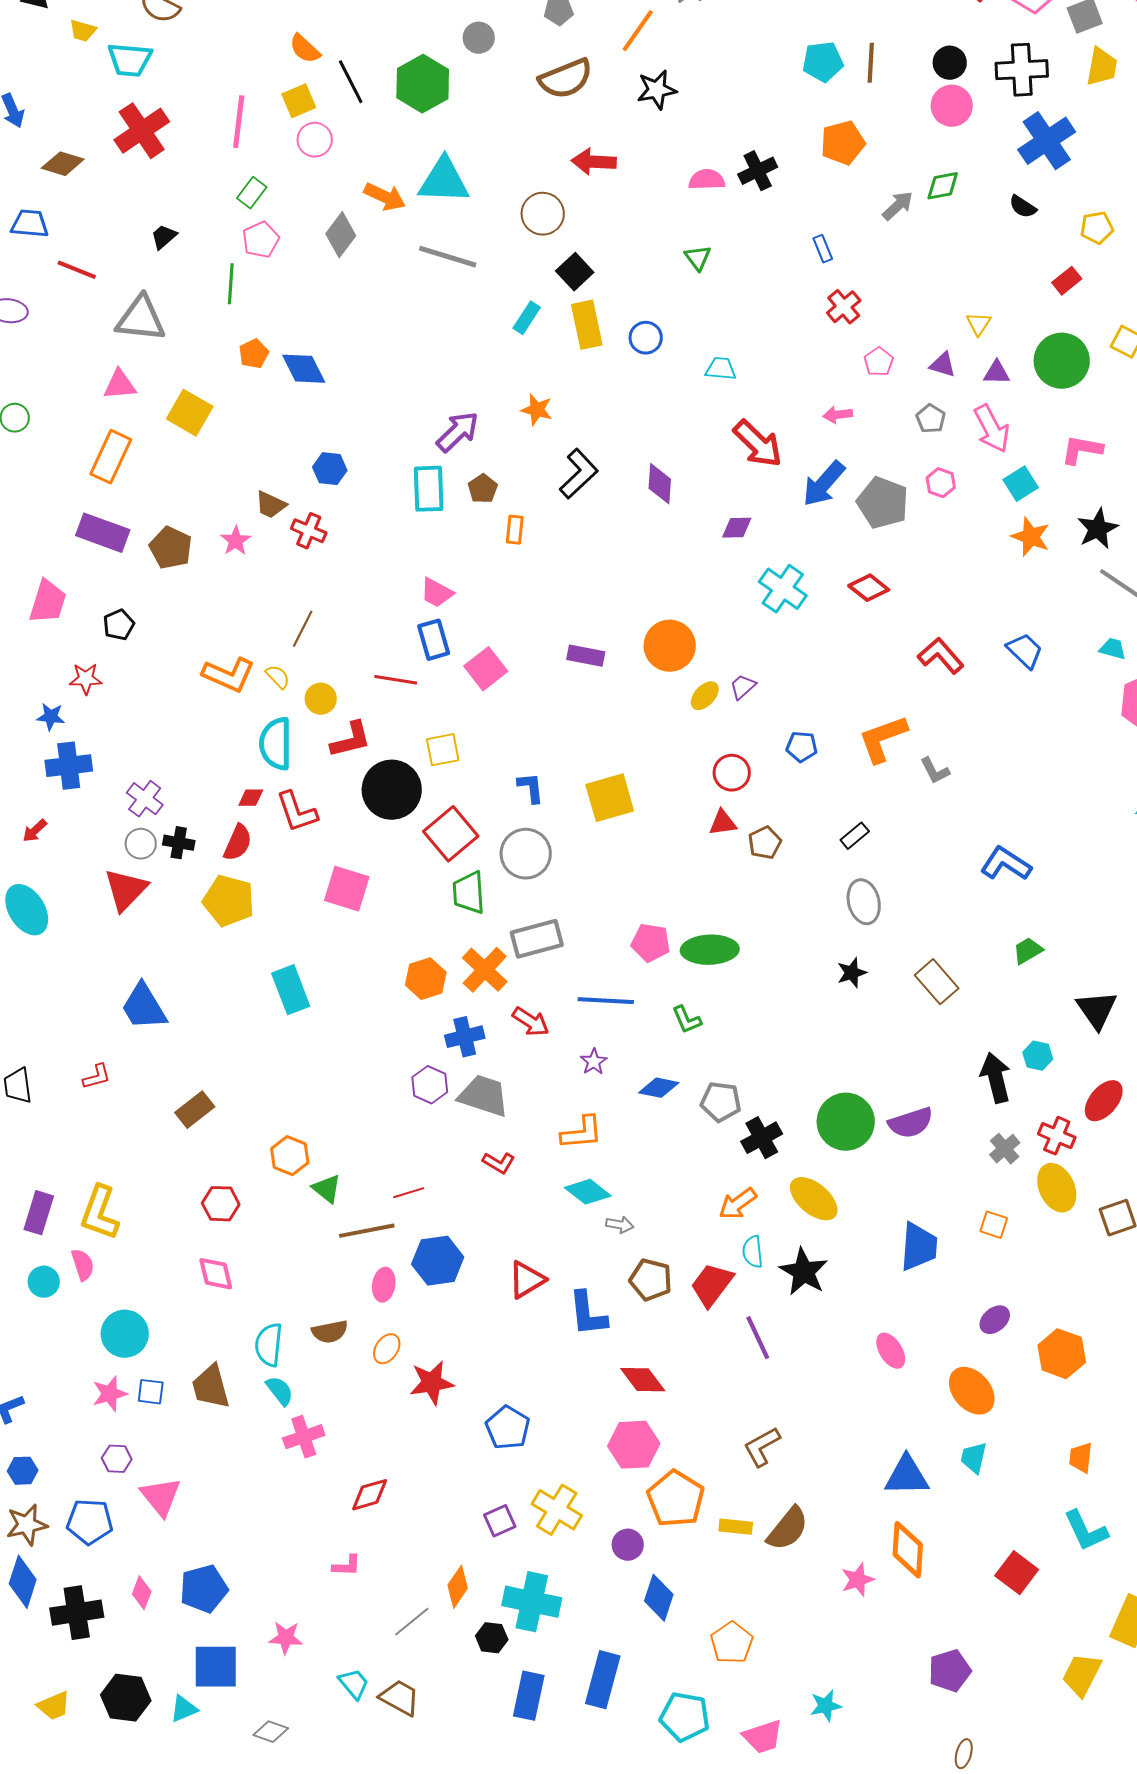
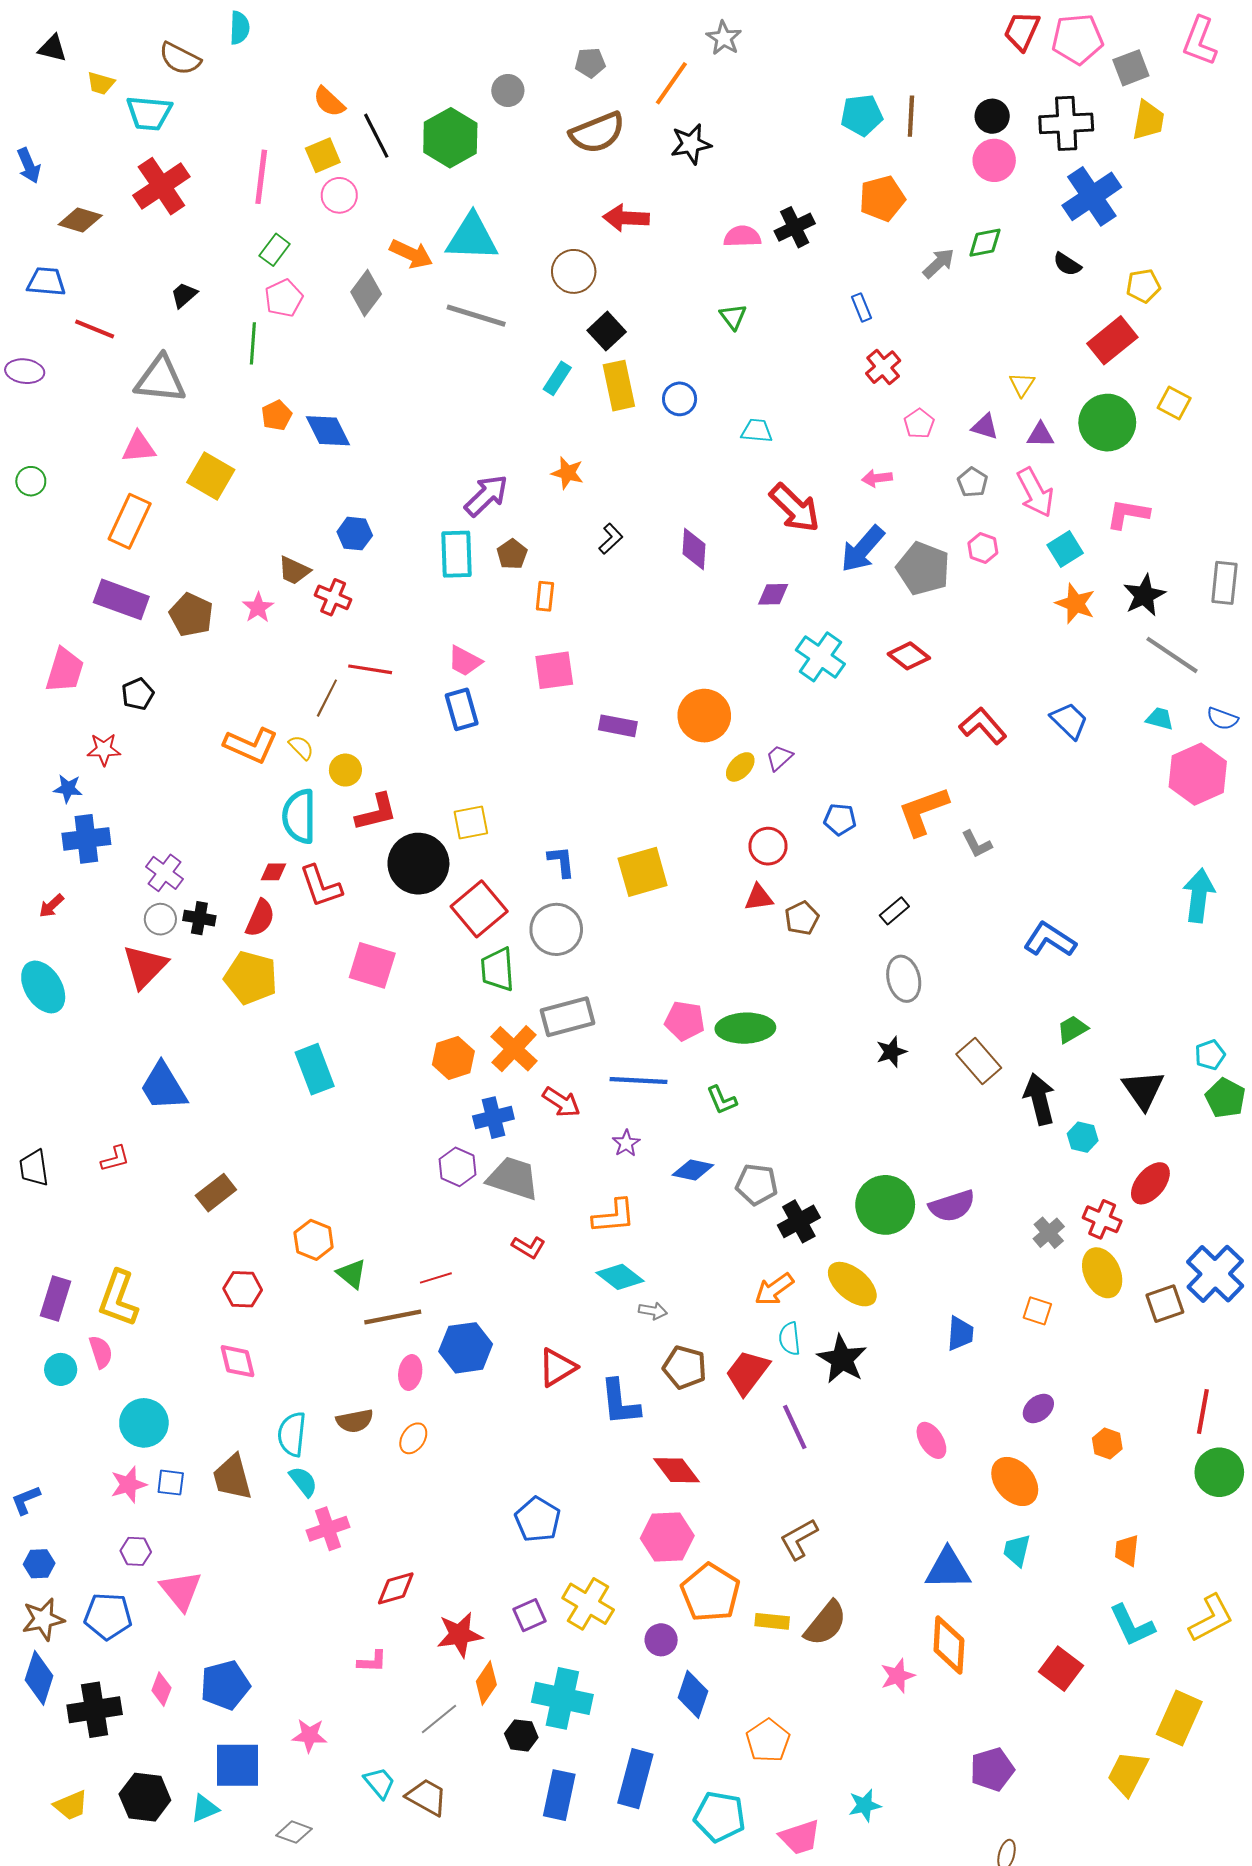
red rectangle: (1067, 281) -> (1112, 340), size x1.6
black L-shape: (579, 474) -> (611, 539), size x0.6
pink square: (486, 669) -> (554, 670), moved, turned 30
red line: (396, 680) -> (370, 669), moved
black arrow: (996, 1078) -> (1039, 1099), moved
blue trapezoid: (919, 1247) -> (960, 1333), size x0.7
orange hexagon: (1062, 1354) -> (1107, 1443), size x0.6
red star: (432, 1383) -> (460, 1635), moved

